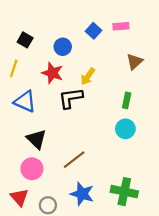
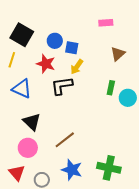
blue square: (94, 31) -> (72, 48), moved, turned -32
black square: (25, 40) -> (22, 35), size x1.6
cyan circle: (125, 129) -> (128, 98), moved

